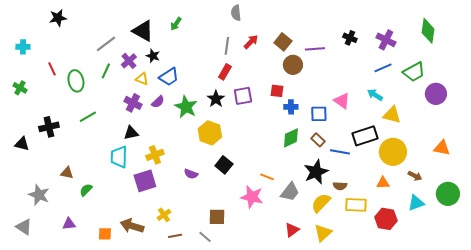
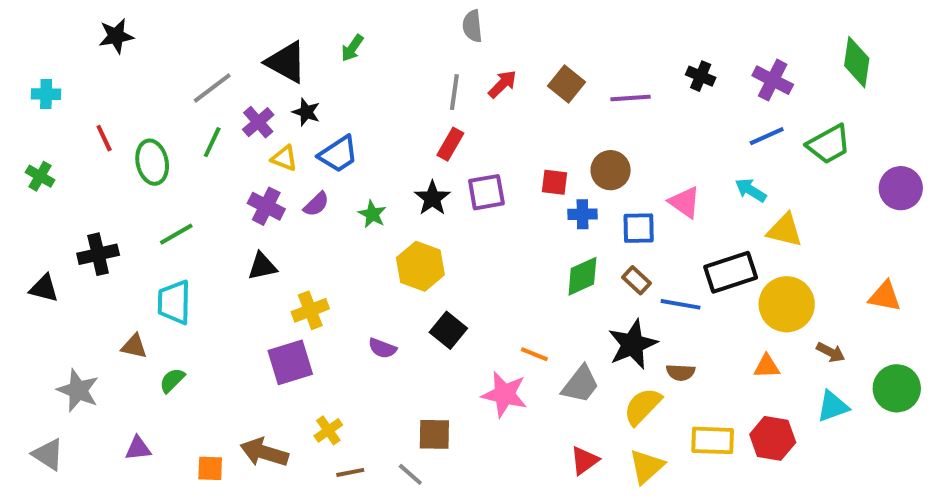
brown circle: (293, 65) -> (611, 170), moved
purple circle: (436, 94) -> (901, 188), moved
green star: (186, 107) -> (372, 214), size x0.6
cyan trapezoid: (119, 157) -> (174, 302), moved
yellow rectangle: (356, 205) -> (713, 440), moved

